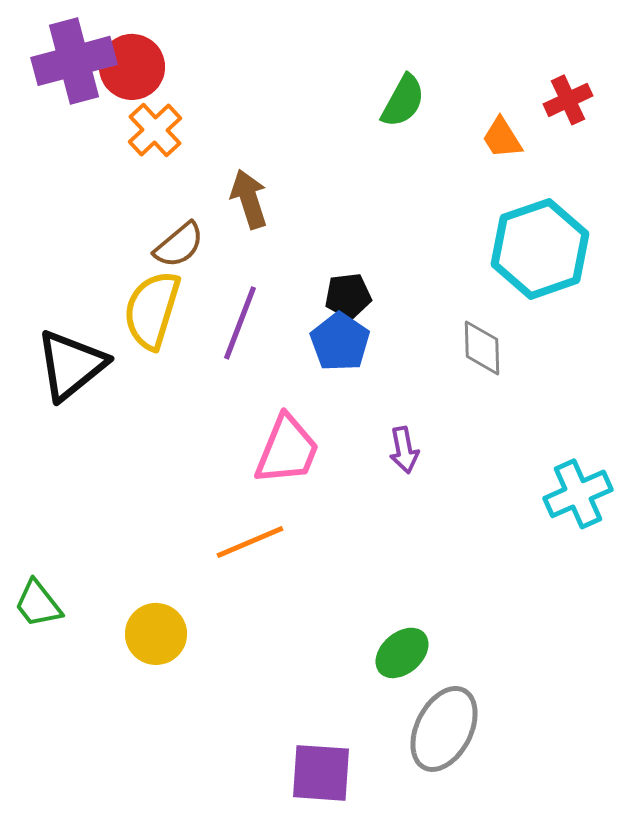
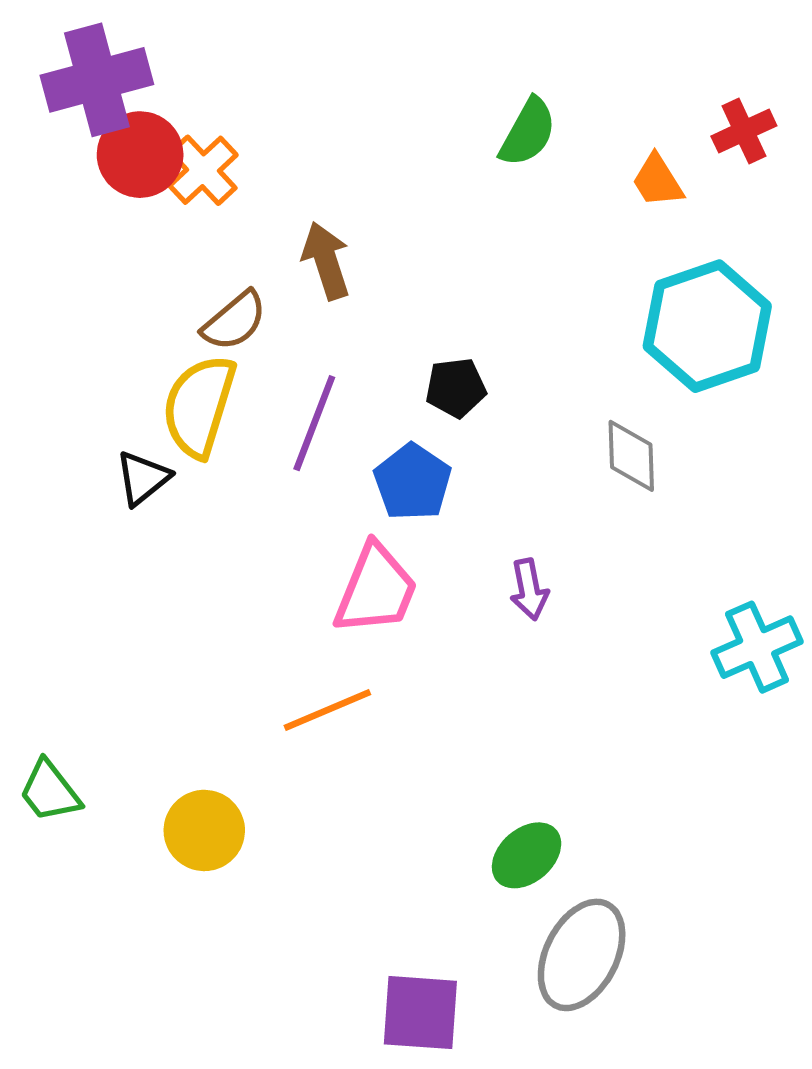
red circle: (132, 67) -> (140, 155), moved
blue pentagon: (340, 342) -> (413, 482), moved
black triangle: (71, 365) -> (143, 478), moved, size x0.6

